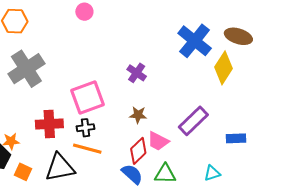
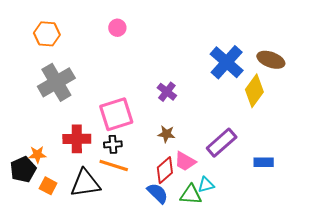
cyan triangle: (212, 173) -> (206, 185), moved

